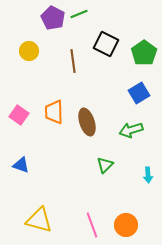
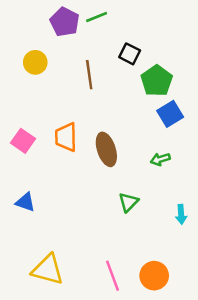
black square: (106, 44) -> (130, 54), size x0.7
green pentagon: (144, 53) -> (157, 81), moved
green arrow: (131, 130) -> (160, 159), size x0.7

